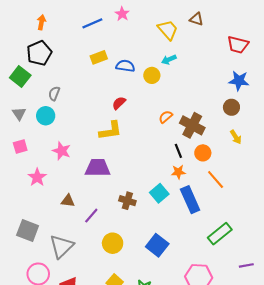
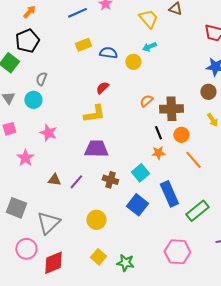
orange arrow: (41, 22) -> (29, 12), turned 32
brown cross: (192, 125) -> (171, 109), turned -30
purple trapezoid: (98, 168) -> (96, 149), moved
blue rectangle: (190, 200) -> (169, 194), moved
purple line: (91, 216) -> (76, 182), moved
blue square: (157, 245) -> (137, 205), moved

